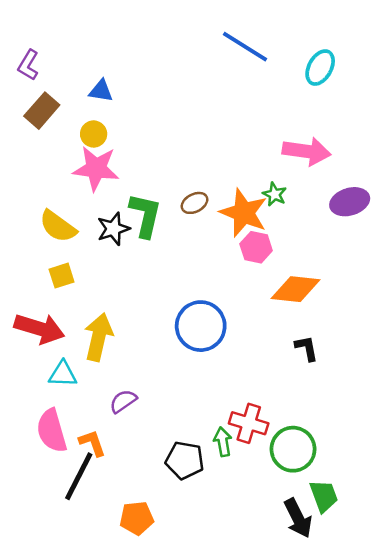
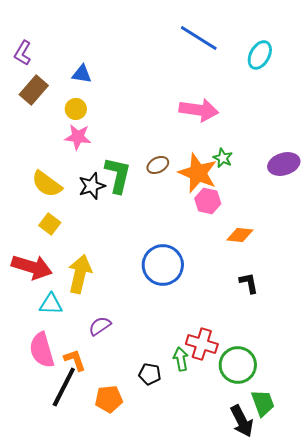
pink arrow: (307, 151) -> (199, 110), moved
pink star: (96, 168) -> (78, 137), size x0.7
yellow square: (62, 276) -> (50, 224), turned -35
orange diamond: (295, 289) -> (240, 235), size x0.7
black pentagon: (185, 460) -> (150, 374), size x0.7
orange pentagon: (137, 518) -> (109, 399), moved

